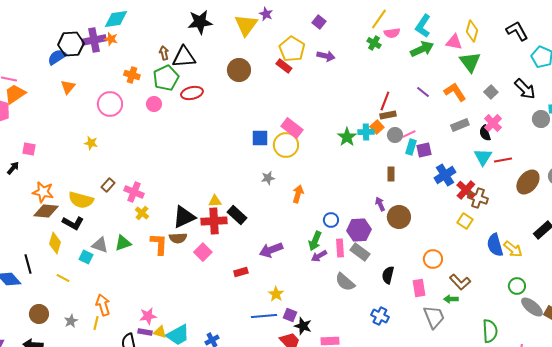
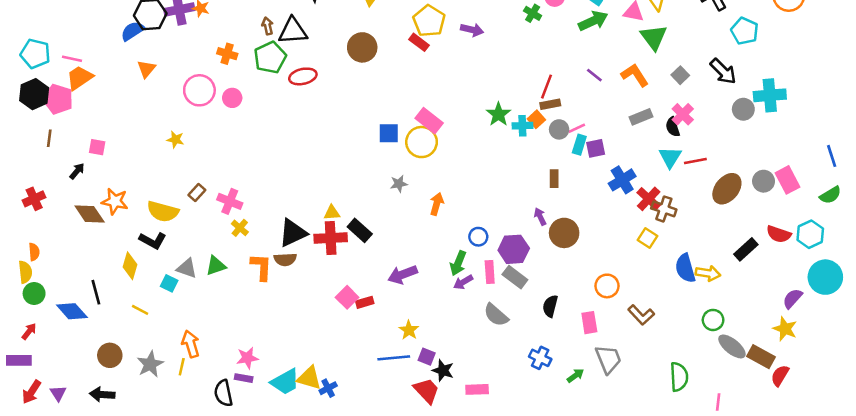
pink circle: (154, 104) -> (232, 98), moved
green star: (347, 137) -> (498, 114), moved
brown diamond: (46, 211) -> (90, 214), moved, turned 50
yellow arrow: (513, 249) -> (708, 273), turned -30
pink square: (203, 252) -> (347, 297), moved
green arrow: (451, 299) -> (575, 376), moved, turned 144
gray star: (71, 321) -> (150, 364), size x1.5
yellow triangle: (160, 332) -> (309, 378), moved, size x1.5

